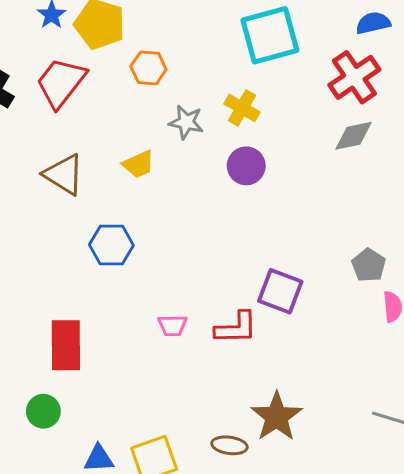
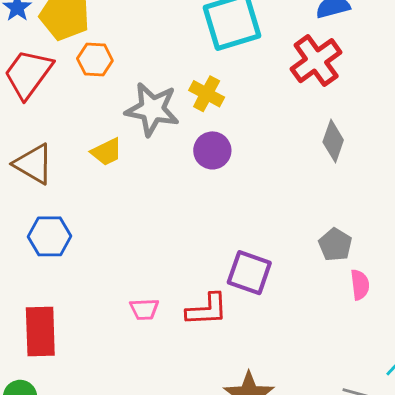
orange hexagon: (148, 68) -> (95, 60), moved
gray star: (186, 122) -> (152, 109), size x1.6
gray diamond: (354, 136) -> (333, 141), moved, turned -57
blue hexagon: (111, 245) -> (49, 236), moved

